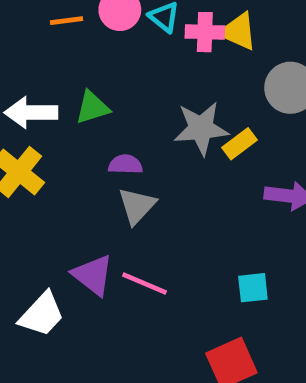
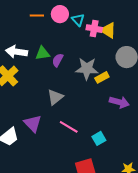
purple semicircle: (125, 164) -> (58, 60), moved, turned -72
pink line: (145, 284) -> (69, 127), moved
cyan square: (253, 288) -> (99, 138), turned -32

